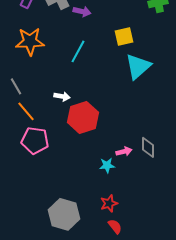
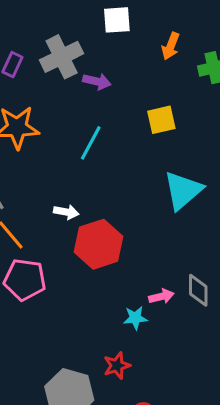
cyan triangle: (138, 66) -> (183, 190), moved
red star: (109, 203) -> (117, 366), moved

